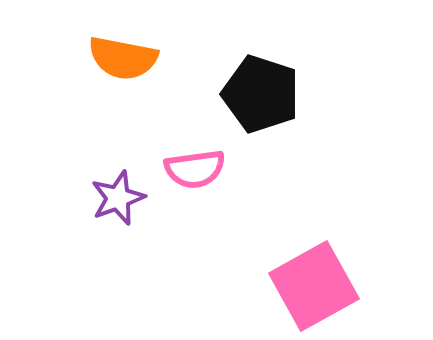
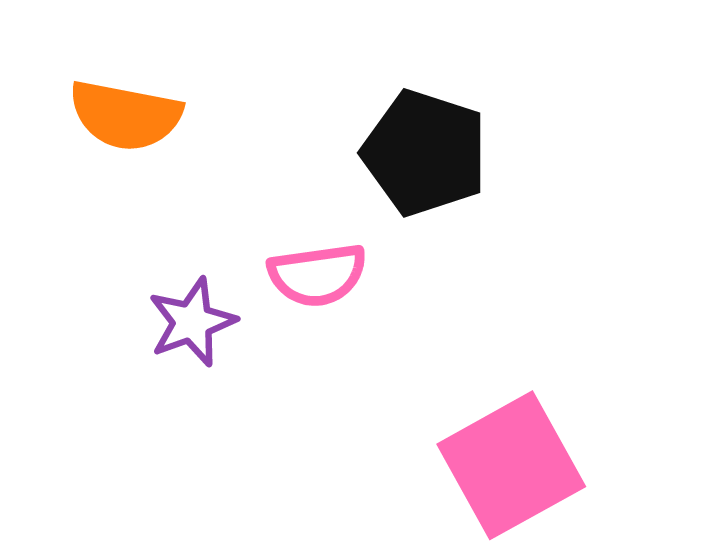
orange semicircle: (123, 58) -> (125, 115), moved

